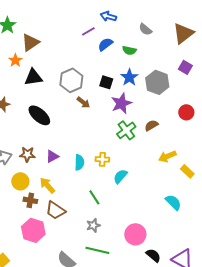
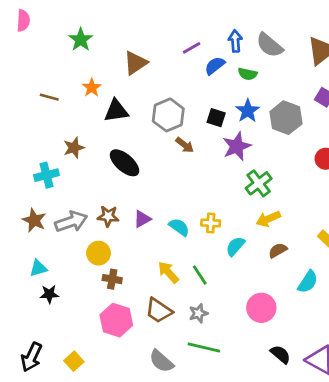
blue arrow: (108, 16) -> (235, 41), moved, turned 70
gray semicircle: (145, 29) -> (270, 45), size x1.5
brown triangle: (30, 42) -> (135, 63), moved
brown semicircle: (151, 125) -> (278, 250), moved
green cross: (126, 130) -> (259, 183), moved
yellow arrow: (167, 156) -> (268, 219), moved
cyan semicircle: (79, 162) -> (179, 227), turned -56
yellow arrow: (47, 185) -> (168, 272), moved
cyan semicircle: (173, 202) -> (308, 282), turned 78
brown trapezoid: (55, 210) -> (159, 311), moved
pink circle: (135, 234) -> (261, 308), moved

